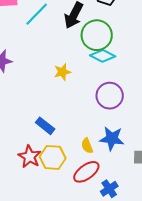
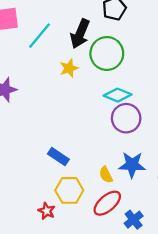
cyan diamond: (103, 56) -> (118, 95), moved
yellow star: (62, 72) -> (69, 68), moved
red star: (30, 157) -> (47, 211), moved, size x0.7

